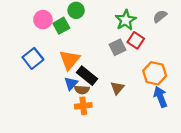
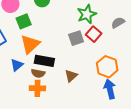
gray semicircle: (160, 16) -> (118, 23), moved
green square: (61, 26) -> (24, 21), moved
black rectangle: (87, 76) -> (44, 61), turned -36
blue triangle: (71, 83) -> (17, 65), moved

